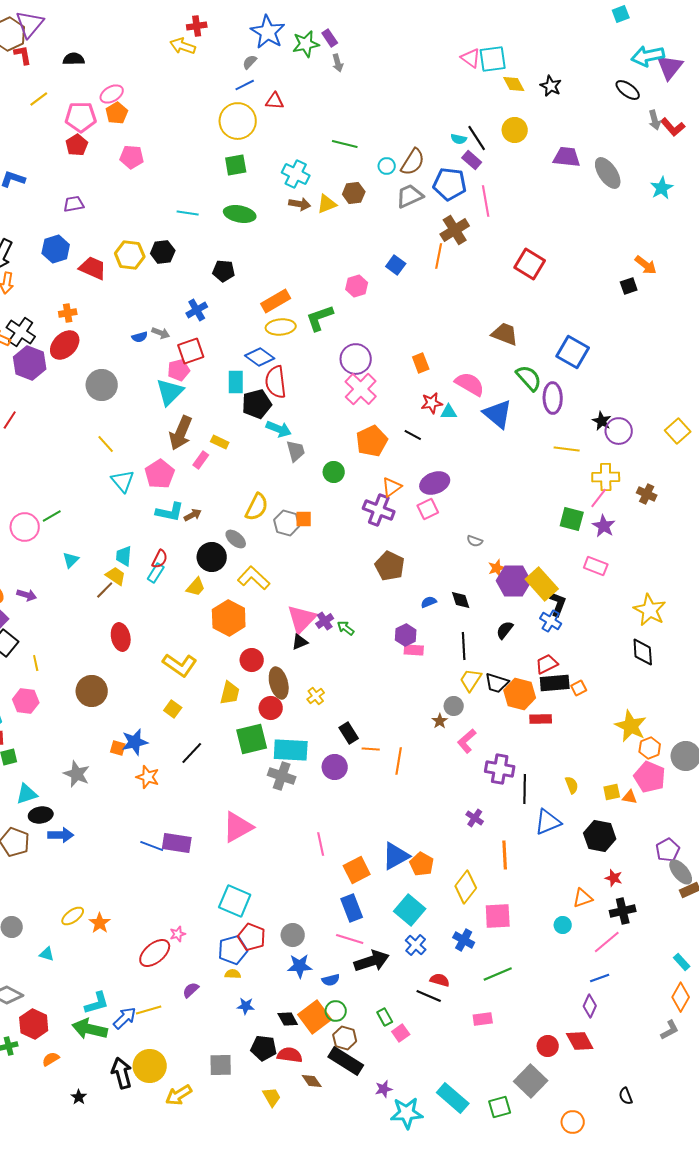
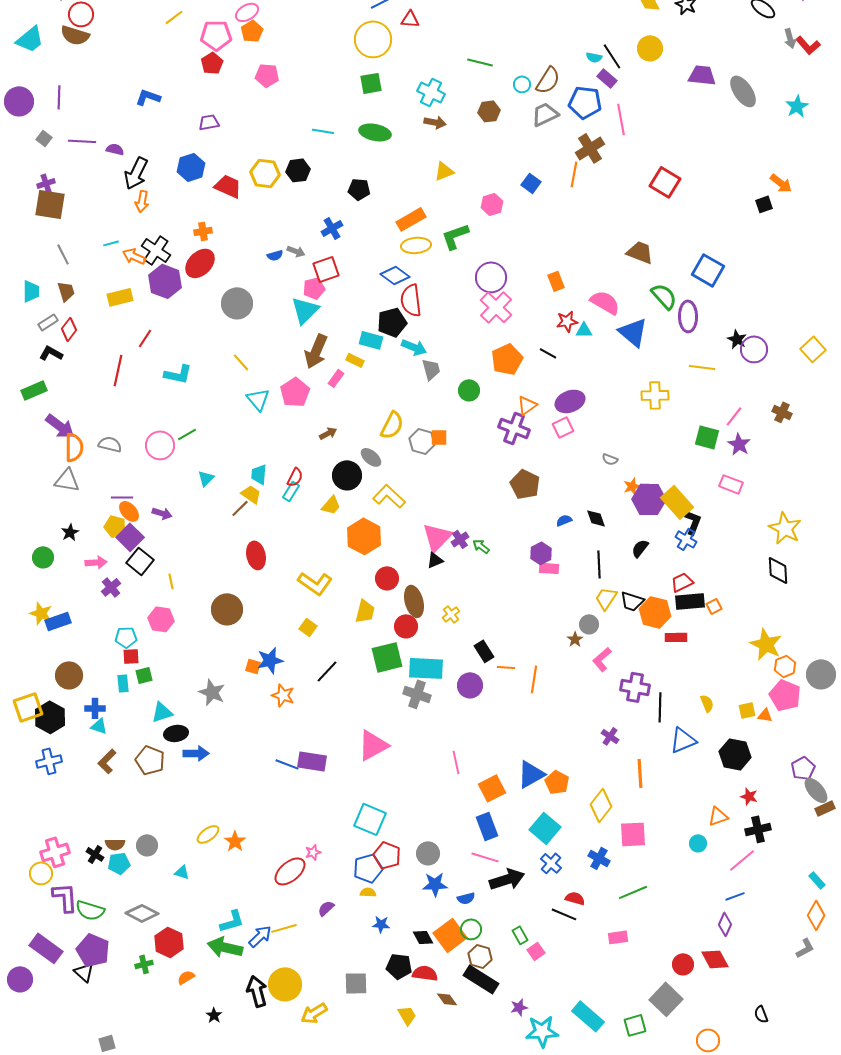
yellow triangle: (327, 204) -> (444, 171), moved
cyan rectangle: (236, 382) -> (371, 340), moved, turned -75
yellow cross: (606, 477) -> (655, 395), moved
cyan L-shape: (170, 512) -> (178, 374), moved

